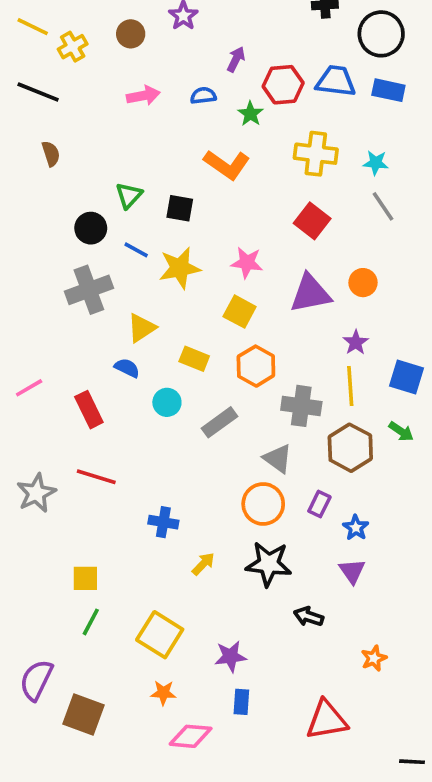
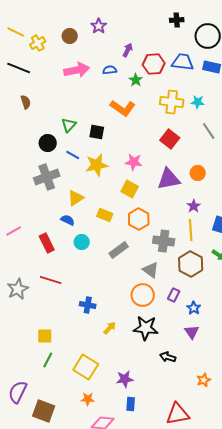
pink arrow: (143, 96) -> (77, 70), size x1.4
cyan star: (376, 163) -> (198, 102), moved
cyan circle: (167, 402) -> (82, 242), moved

